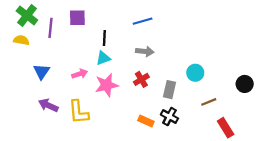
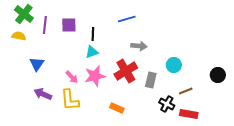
purple square: (77, 18) -> (69, 25), moved
gray arrow: (145, 51) -> (139, 46), moved
pink arrow: (80, 74) -> (72, 77), moved, turned 64
red cross: (141, 79) -> (126, 71), size x1.6
black cross: (169, 117) -> (167, 104), moved
orange rectangle: (146, 121) -> (117, 108), moved
red rectangle: (226, 128) -> (189, 114), moved, turned -48

